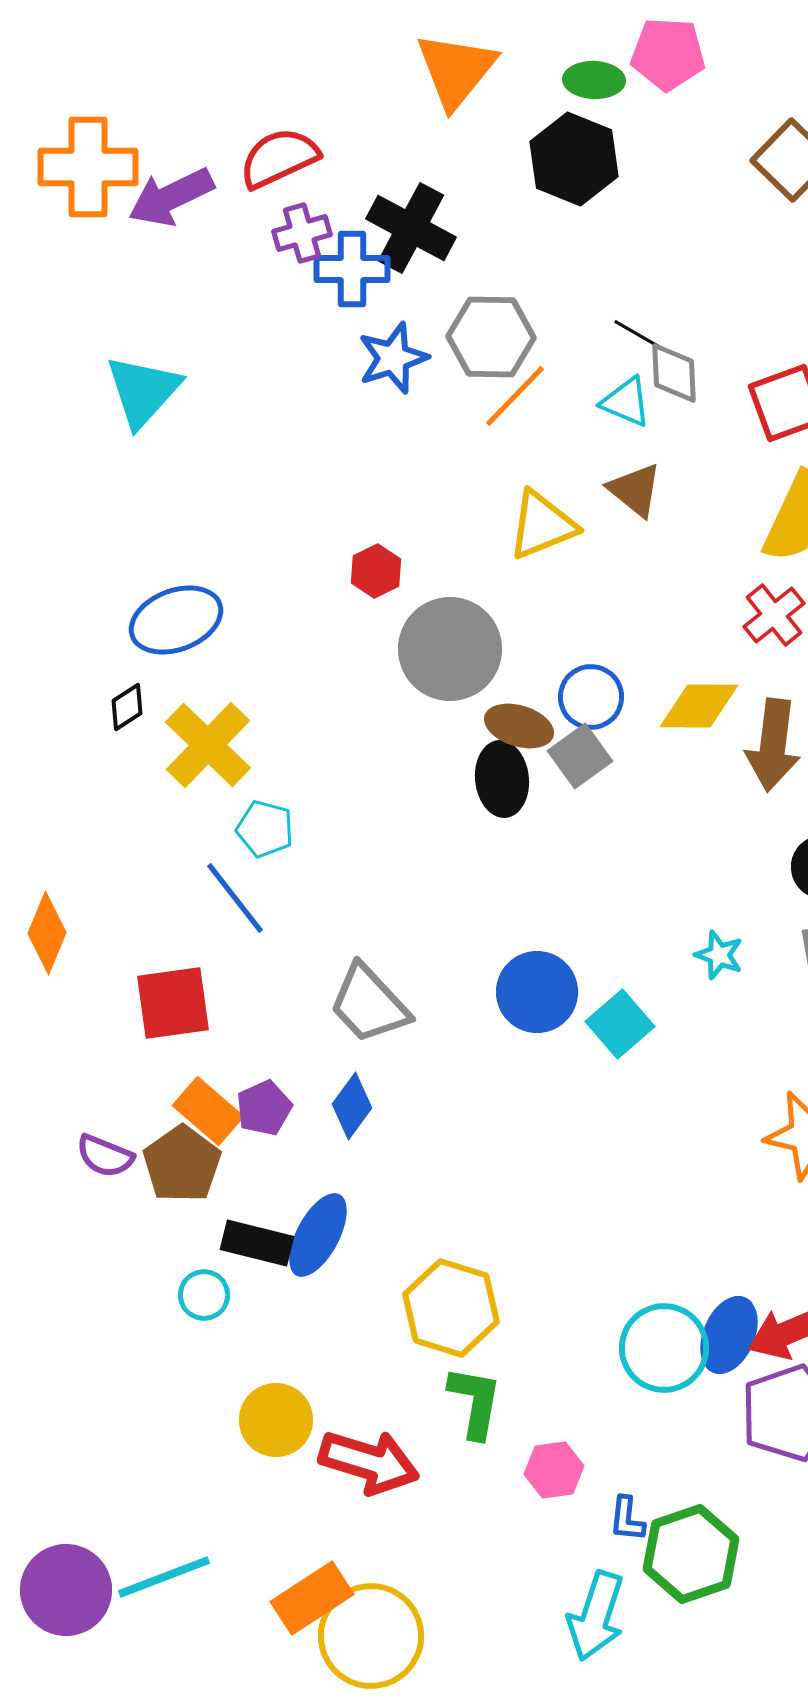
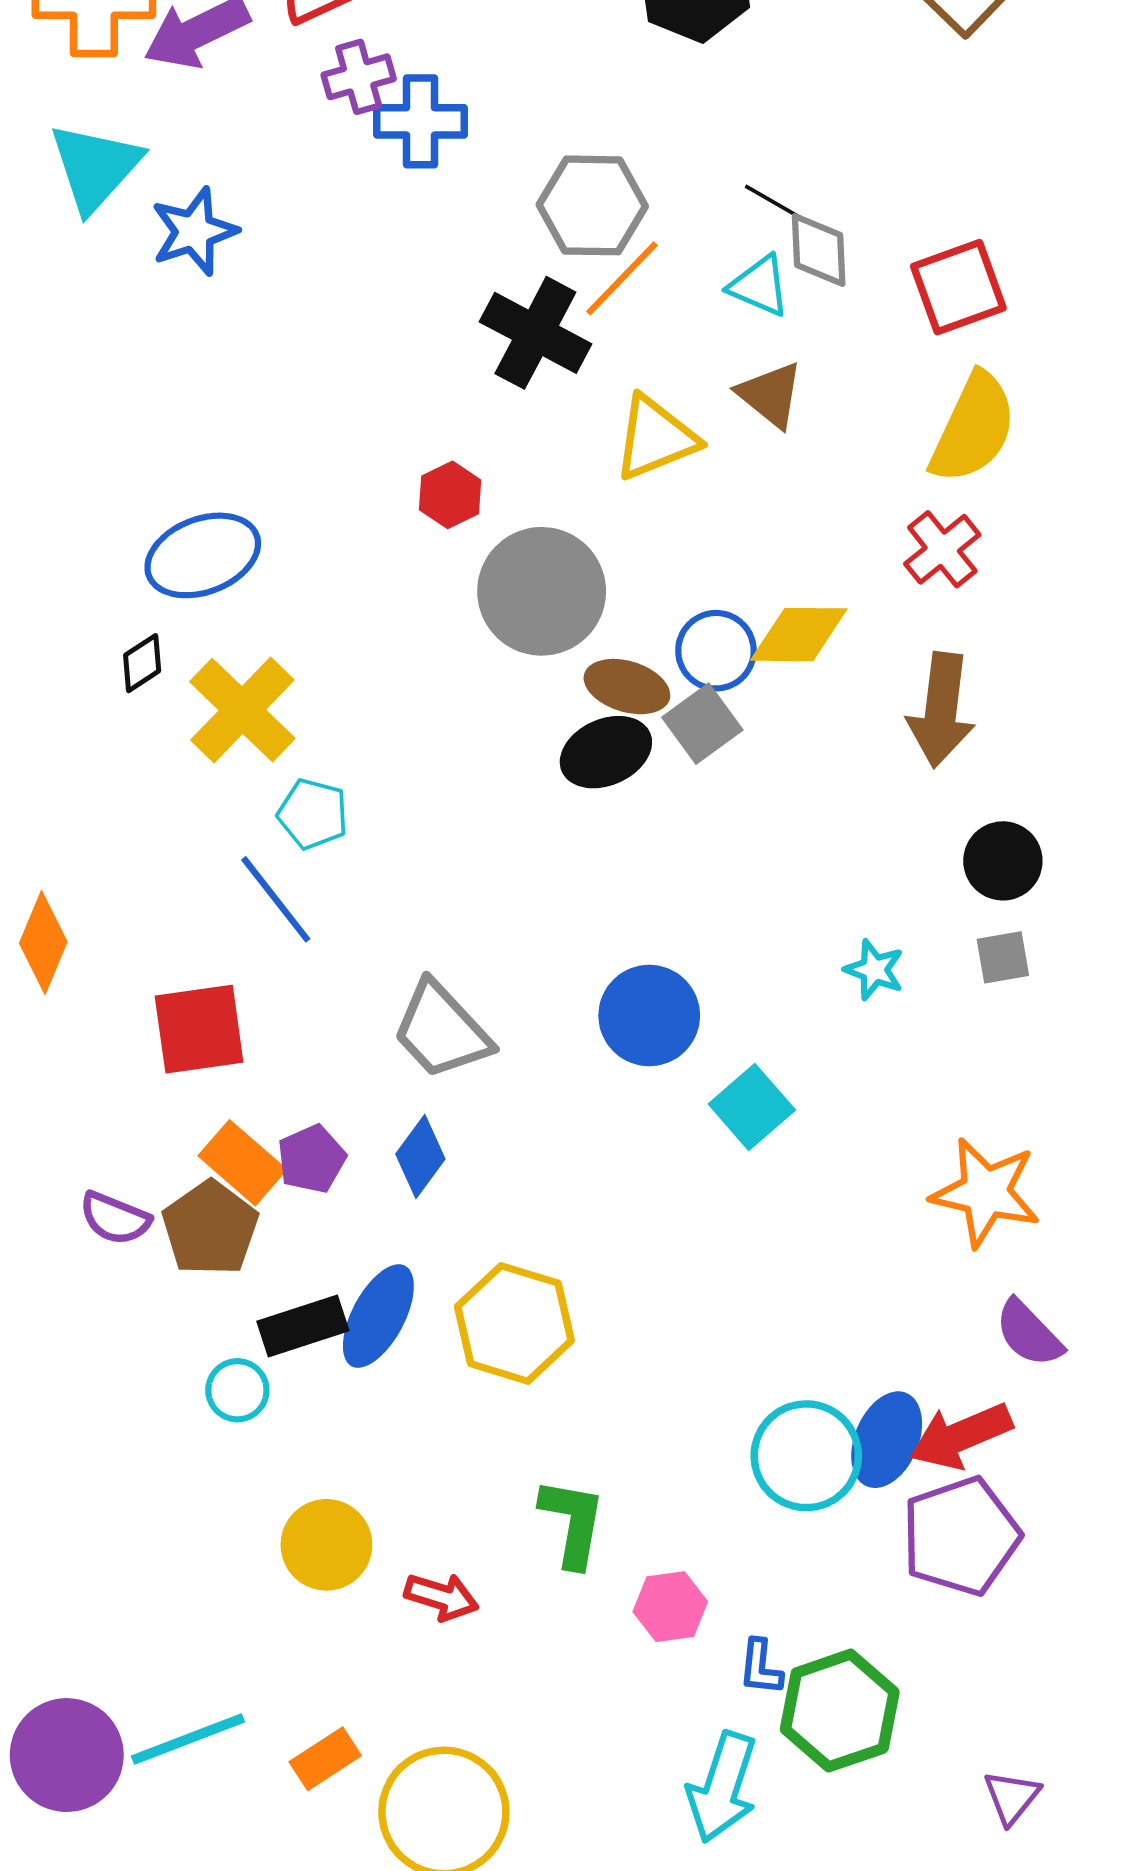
black cross: (411, 228) -> (535, 333), moved
blue star: (393, 358) -> (194, 231), moved
cyan triangle: (143, 391) -> (95, 167), moved
yellow diamond: (699, 706) -> (799, 635), moved
black ellipse: (502, 779) -> (606, 752), turned 72
cyan square: (620, 1024) -> (752, 1107), moved
black rectangle: (257, 1243) -> (303, 1326), turned -32
yellow hexagon: (451, 1308) -> (514, 1323), moved
red arrow: (369, 1462) -> (441, 1597), size x0.6
orange rectangle: (312, 1598) -> (325, 1759), moved, size x0.7

